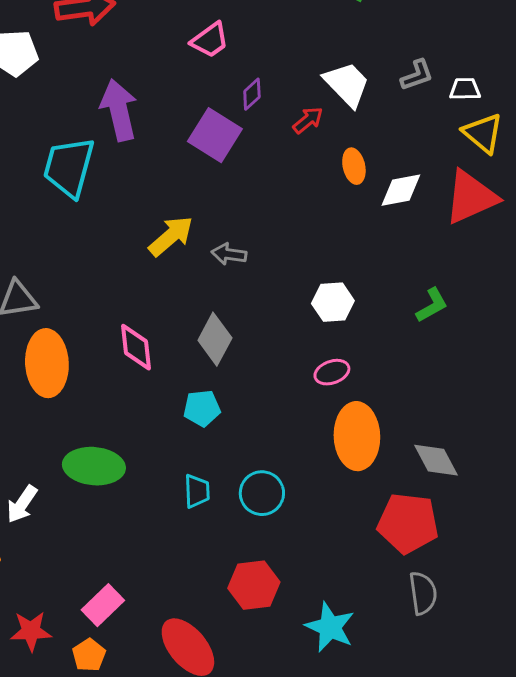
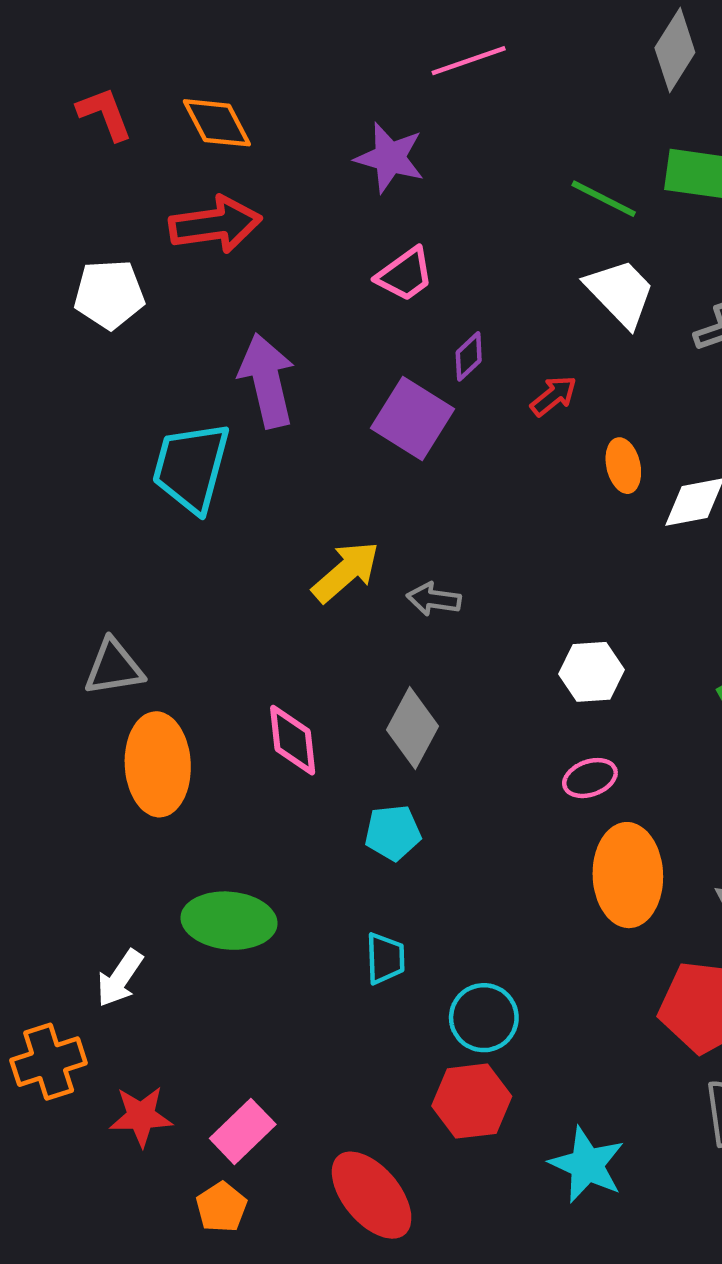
white trapezoid: (347, 84) -> (620, 293), moved
cyan circle: (262, 493) -> (484, 1018), moved
red star: (31, 631) -> (141, 1116), moved

